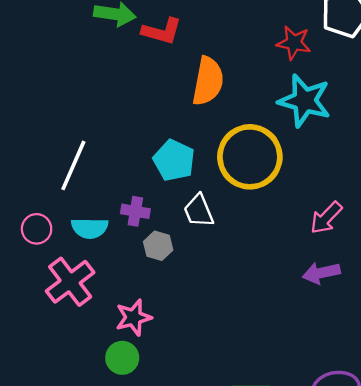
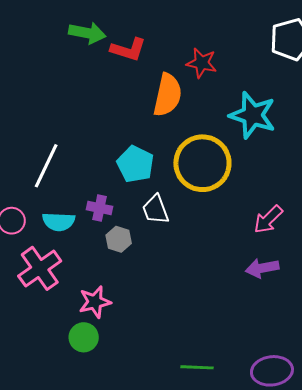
red star: (294, 43) -> (202, 63), moved

